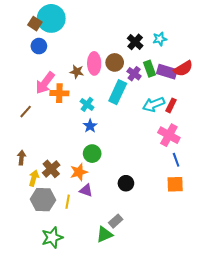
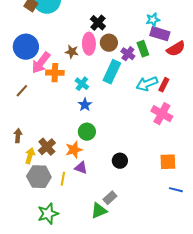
black cross: (135, 42) -> (98, 23), moved
blue circle: (39, 46) -> (26, 47), moved, size x1.6
purple rectangle: (167, 72) -> (160, 34), moved
blue line: (176, 160) -> (176, 190), moved, turned -56

